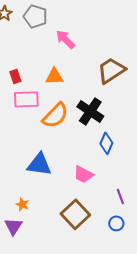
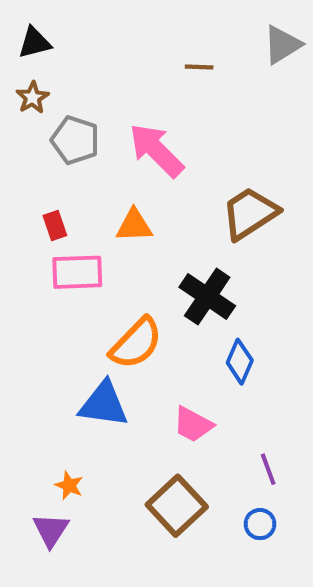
gray pentagon: (35, 16) -> (75, 140), moved
pink arrow: (65, 39) -> (156, 150), size x1.4
orange semicircle: (55, 115) -> (136, 343), moved

